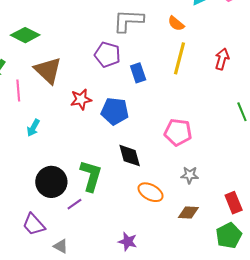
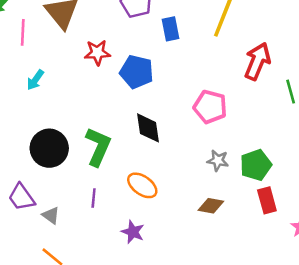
red arrow: (222, 59) -> (257, 61), moved, size x1.4
orange ellipse: (151, 192) -> (142, 185), moved
purple line: (74, 204) -> (94, 198), moved, turned -56
green pentagon: (229, 235) -> (256, 165), moved
gray triangle: (61, 246) -> (51, 215), moved

